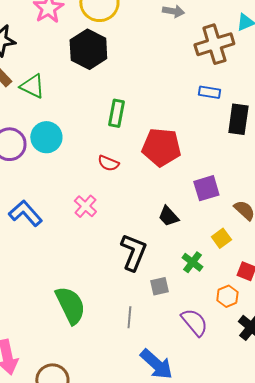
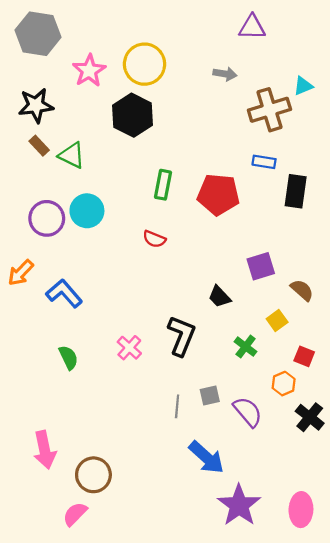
red pentagon: (161, 147) -> (218, 194), moved
pink cross: (85, 206) -> (129, 348), moved
gray square: (159, 286) -> (210, 395), moved
green semicircle: (70, 305) -> (68, 357), moved, size x0.6

